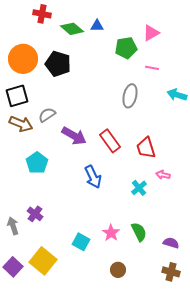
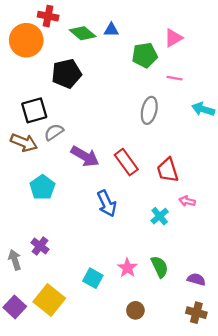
orange circle: (23, 59) -> (26, 40), moved
black pentagon: (58, 64) -> (66, 74), turned -30
black square: (17, 96) -> (34, 110), moved

